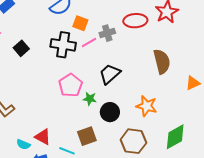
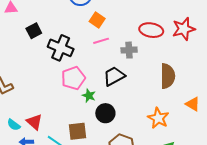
gray cross: (107, 33) -> (129, 50), moved
black cross: (63, 45) -> (61, 48), moved
orange triangle: (193, 83) -> (193, 104), turned 42
orange star: (147, 106) -> (158, 118), moved

